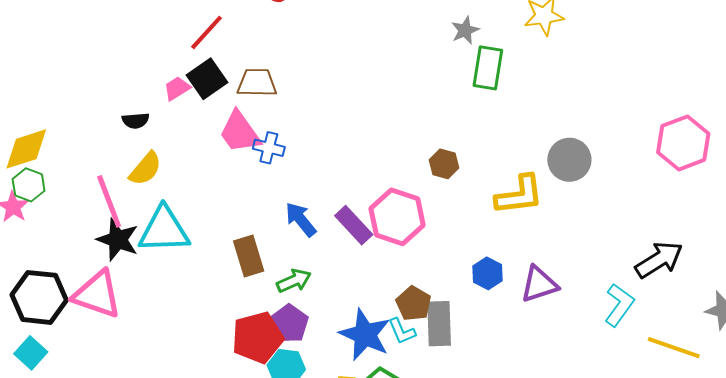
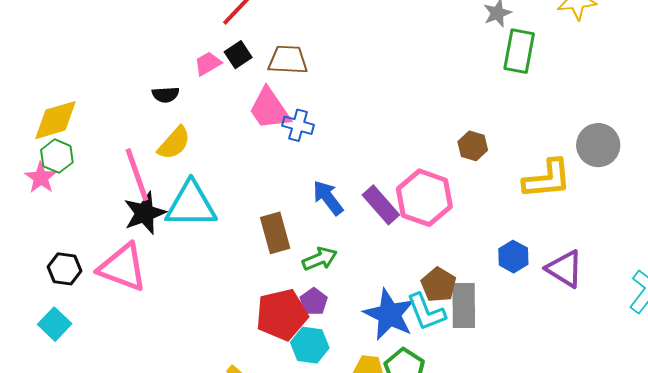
black square: (207, 79) -> (238, 55), size x0.7
black star: (118, 240) -> (145, 213), turned 30
purple triangle: (539, 284) -> (565, 269), turned 48
black hexagon: (39, 297) -> (64, 269), size x0.6
purple pentagon: (289, 324) -> (314, 302), size x0.7
cyan L-shape: (402, 331) -> (426, 312), size x1.4

